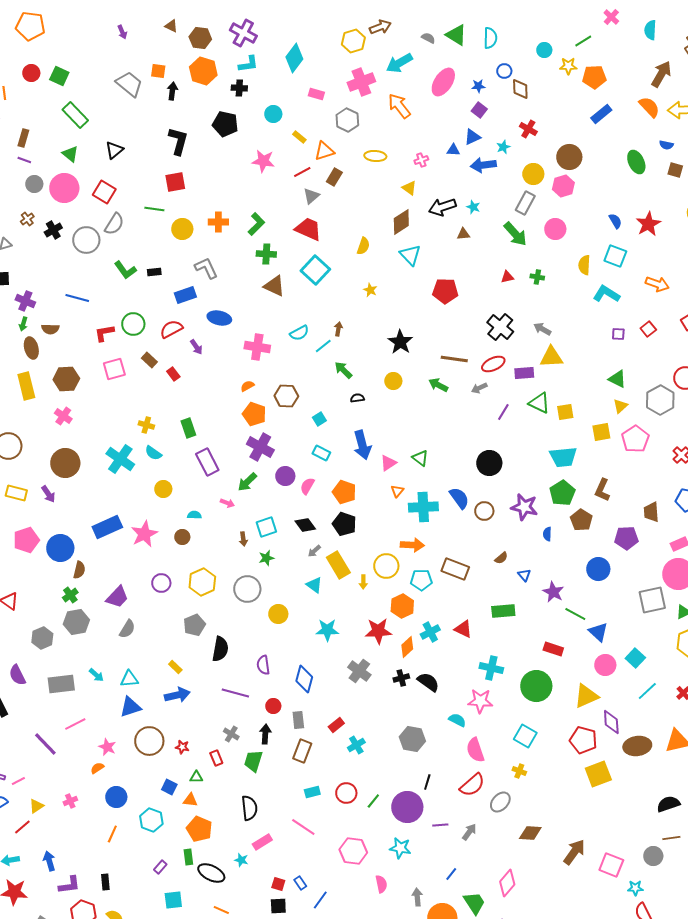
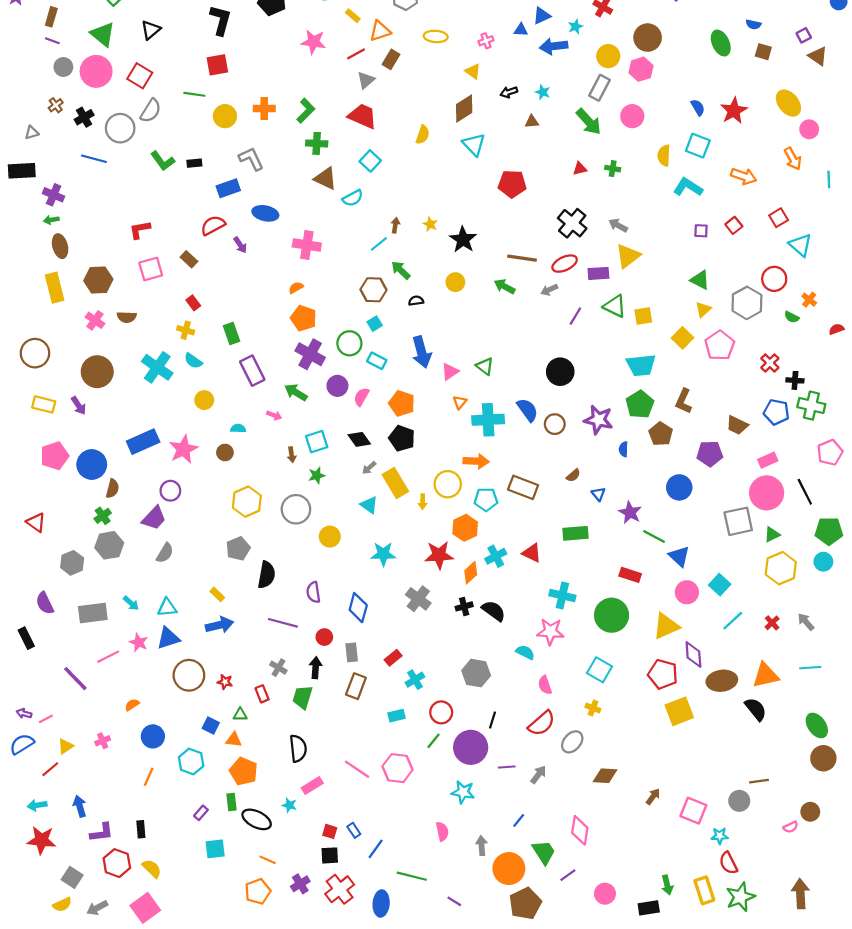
green triangle: (70, 154) -> (103, 34), size x1.4
black arrow: (442, 207) -> (509, 92), size x0.6
cyan square: (315, 270) -> (370, 161), size x0.7
yellow star: (370, 290) -> (430, 224), moved
blue line: (77, 298) -> (94, 159), moved
green arrow: (23, 324) -> (51, 220), turned 64
green circle: (133, 324) -> (349, 343), moved
brown semicircle: (50, 329) -> (127, 317), moved
cyan semicircle: (299, 333) -> (353, 198), moved
yellow triangle: (551, 357) -> (628, 256), turned -35
red rectangle: (173, 374) -> (193, 303), moved
brown hexagon: (286, 396) -> (373, 290), moved
yellow square: (601, 432) -> (682, 338), turned -36
green arrow: (247, 482) -> (296, 392), turned 75
brown trapezoid: (651, 512) -> (737, 425), turned -60
purple circle: (161, 583) -> (170, 491), moved
pink star: (107, 747) -> (139, 642), moved
pink semicircle: (475, 750) -> (545, 685), size x0.7
cyan rectangle: (312, 792) -> (396, 716), moved
red circle: (346, 793) -> (441, 712), moved
black semicircle: (668, 804) -> (756, 709), moved, turned 70
pink hexagon: (353, 851) -> (397, 768), moved
brown arrow: (574, 852) -> (653, 796), size x0.6
pink diamond: (507, 883) -> (580, 830), turned -32

